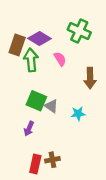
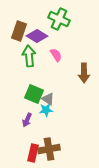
green cross: (79, 31) -> (59, 19), moved
brown rectangle: (17, 45) -> (19, 31), moved
cyan star: (78, 114) -> (46, 110), moved
brown cross: (52, 160) -> (49, 149), size x1.5

